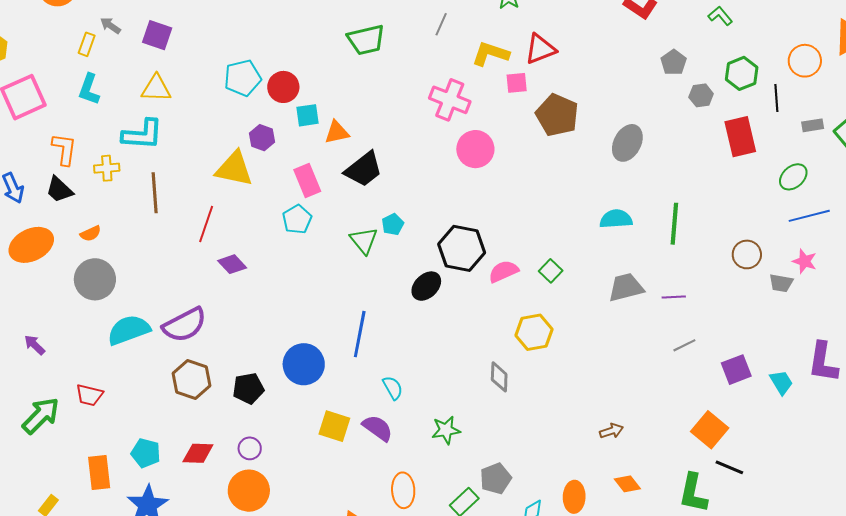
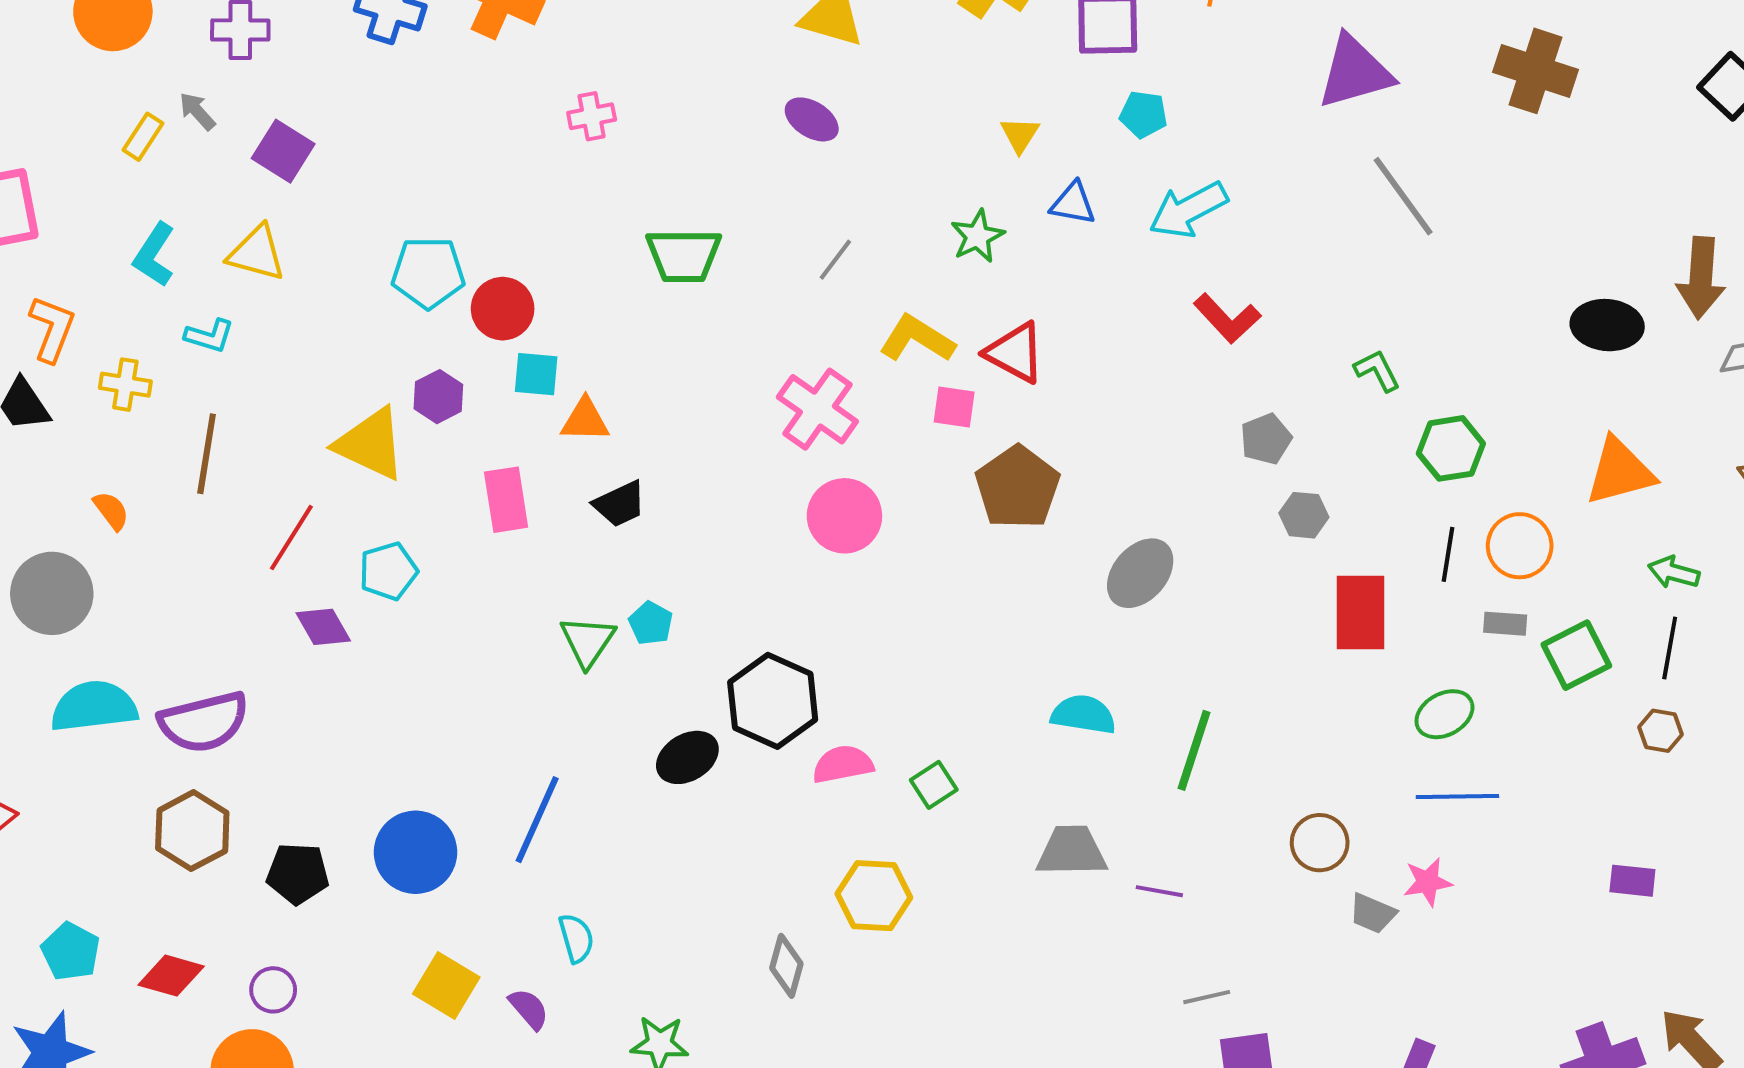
red triangle: (540, 49) -> (1015, 353), turned 36
orange circle: (805, 61) -> (1520, 546), moved
green hexagon: (742, 73) -> (1451, 448), moved
cyan L-shape: (89, 89) -> (154, 255), moved
cyan L-shape: (142, 134) -> (209, 336), size x0.6
black trapezoid: (364, 169) -> (620, 504), size x0.7
cyan pentagon: (297, 219) -> (388, 571), moved
cyan pentagon: (393, 224) -> (651, 623), turned -30
orange semicircle: (91, 234) -> (111, 511), moved, turned -115
pink star: (805, 261) -> (1428, 882), turned 30
gray line: (684, 345) -> (1207, 997), moved
purple semicircle: (378, 428) -> (529, 1009), size x0.7

